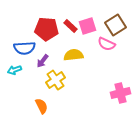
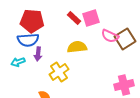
brown square: (115, 25) -> (125, 39), moved
red pentagon: (46, 29) -> (32, 21), moved
purple arrow: (42, 61) -> (38, 54), moved, turned -32

